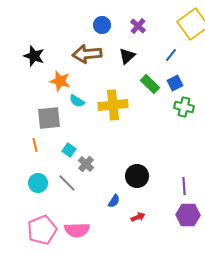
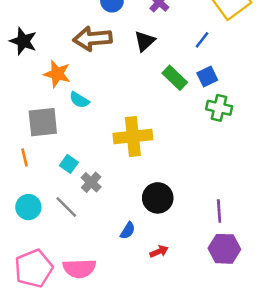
yellow cross: (113, 105) -> (133, 137), moved

